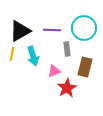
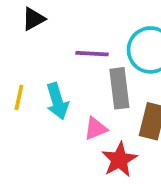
black triangle: (20, 31) -> (34, 19), moved, size x0.6
gray rectangle: (67, 49) -> (119, 88), size x1.5

